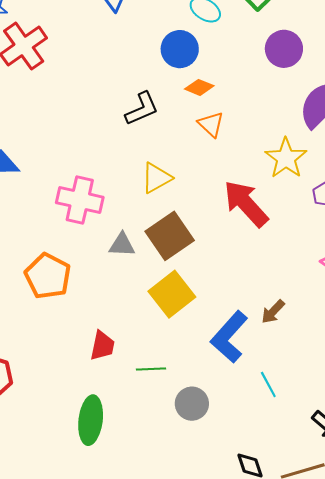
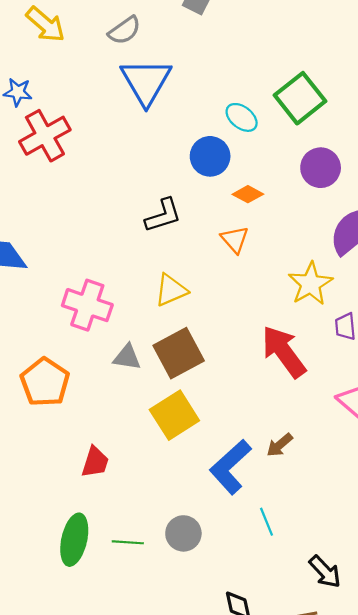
orange diamond: (199, 87) -> (248, 194), moved
red arrow: (246, 204) -> (284, 352), moved
green line: (151, 369) -> (128, 542), moved

